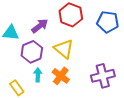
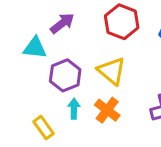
purple arrow: (40, 26) -> (62, 23), moved

